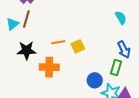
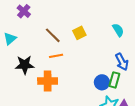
brown line: (26, 19) -> (53, 35), moved, turned -60
yellow square: (78, 46) -> (79, 33), moved
blue circle: (95, 80) -> (102, 82), moved

